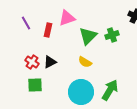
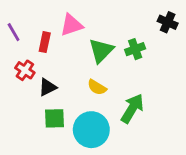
red cross: (32, 62) -> (25, 70), moved
green square: (35, 85) -> (55, 118), moved
green arrow: (110, 90) -> (132, 108), moved

